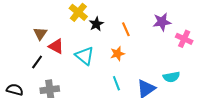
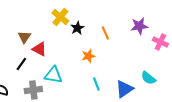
orange star: (117, 54) -> (88, 56), moved
cyan triangle: (85, 56) -> (53, 75), moved, turned -30
cyan semicircle: (171, 77) -> (148, 78), turned 49

